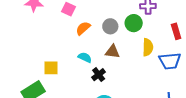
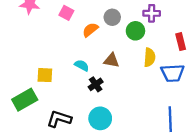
gray circle: (110, 26) -> (112, 17), moved
orange semicircle: (83, 28) -> (90, 30), moved

